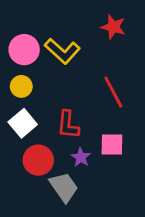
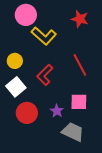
pink circle: (24, 50) -> (26, 15), moved
red L-shape: (68, 125) -> (45, 75), moved, turned 40
gray trapezoid: (64, 187) -> (73, 132), moved, turned -30

